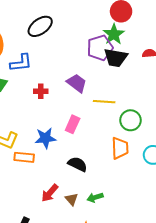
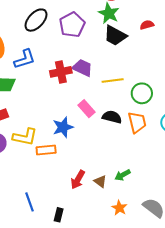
purple pentagon: (100, 48) -> (72, 25), moved
black trapezoid: (116, 58) -> (115, 36), turned 30
red cross: (41, 91) -> (61, 72), moved, size x1.5
pink rectangle: (73, 124) -> (86, 109), turned -54
black semicircle: (78, 164) -> (112, 117), moved

